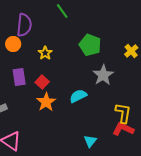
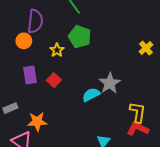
green pentagon: (90, 45) -> (80, 37), moved
gray star: (103, 75) -> (110, 83), moved
orange star: (46, 102) -> (37, 122), moved, turned 30

